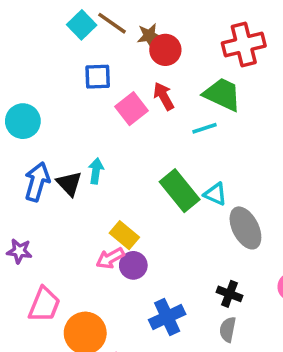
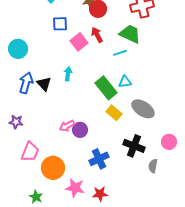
cyan arrow: (96, 171) -> (68, 74), moved
cyan triangle: (215, 194) -> (125, 82), moved, turned -32
gray ellipse: (245, 228) -> (143, 109), turned -30
yellow rectangle: (124, 235) -> (114, 113), moved
black cross: (229, 294) -> (134, 146), size x1.5
gray semicircle: (228, 329) -> (153, 166), moved

